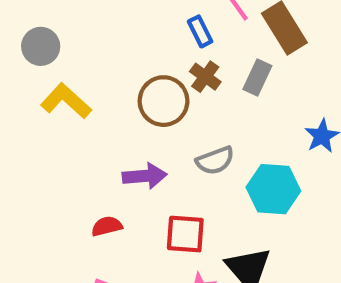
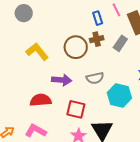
brown cross: (205, 77) -> (97, 39), turned 32
yellow L-shape: (66, 101) -> (37, 52), moved
red semicircle: (107, 226) -> (41, 100), size x1.5

